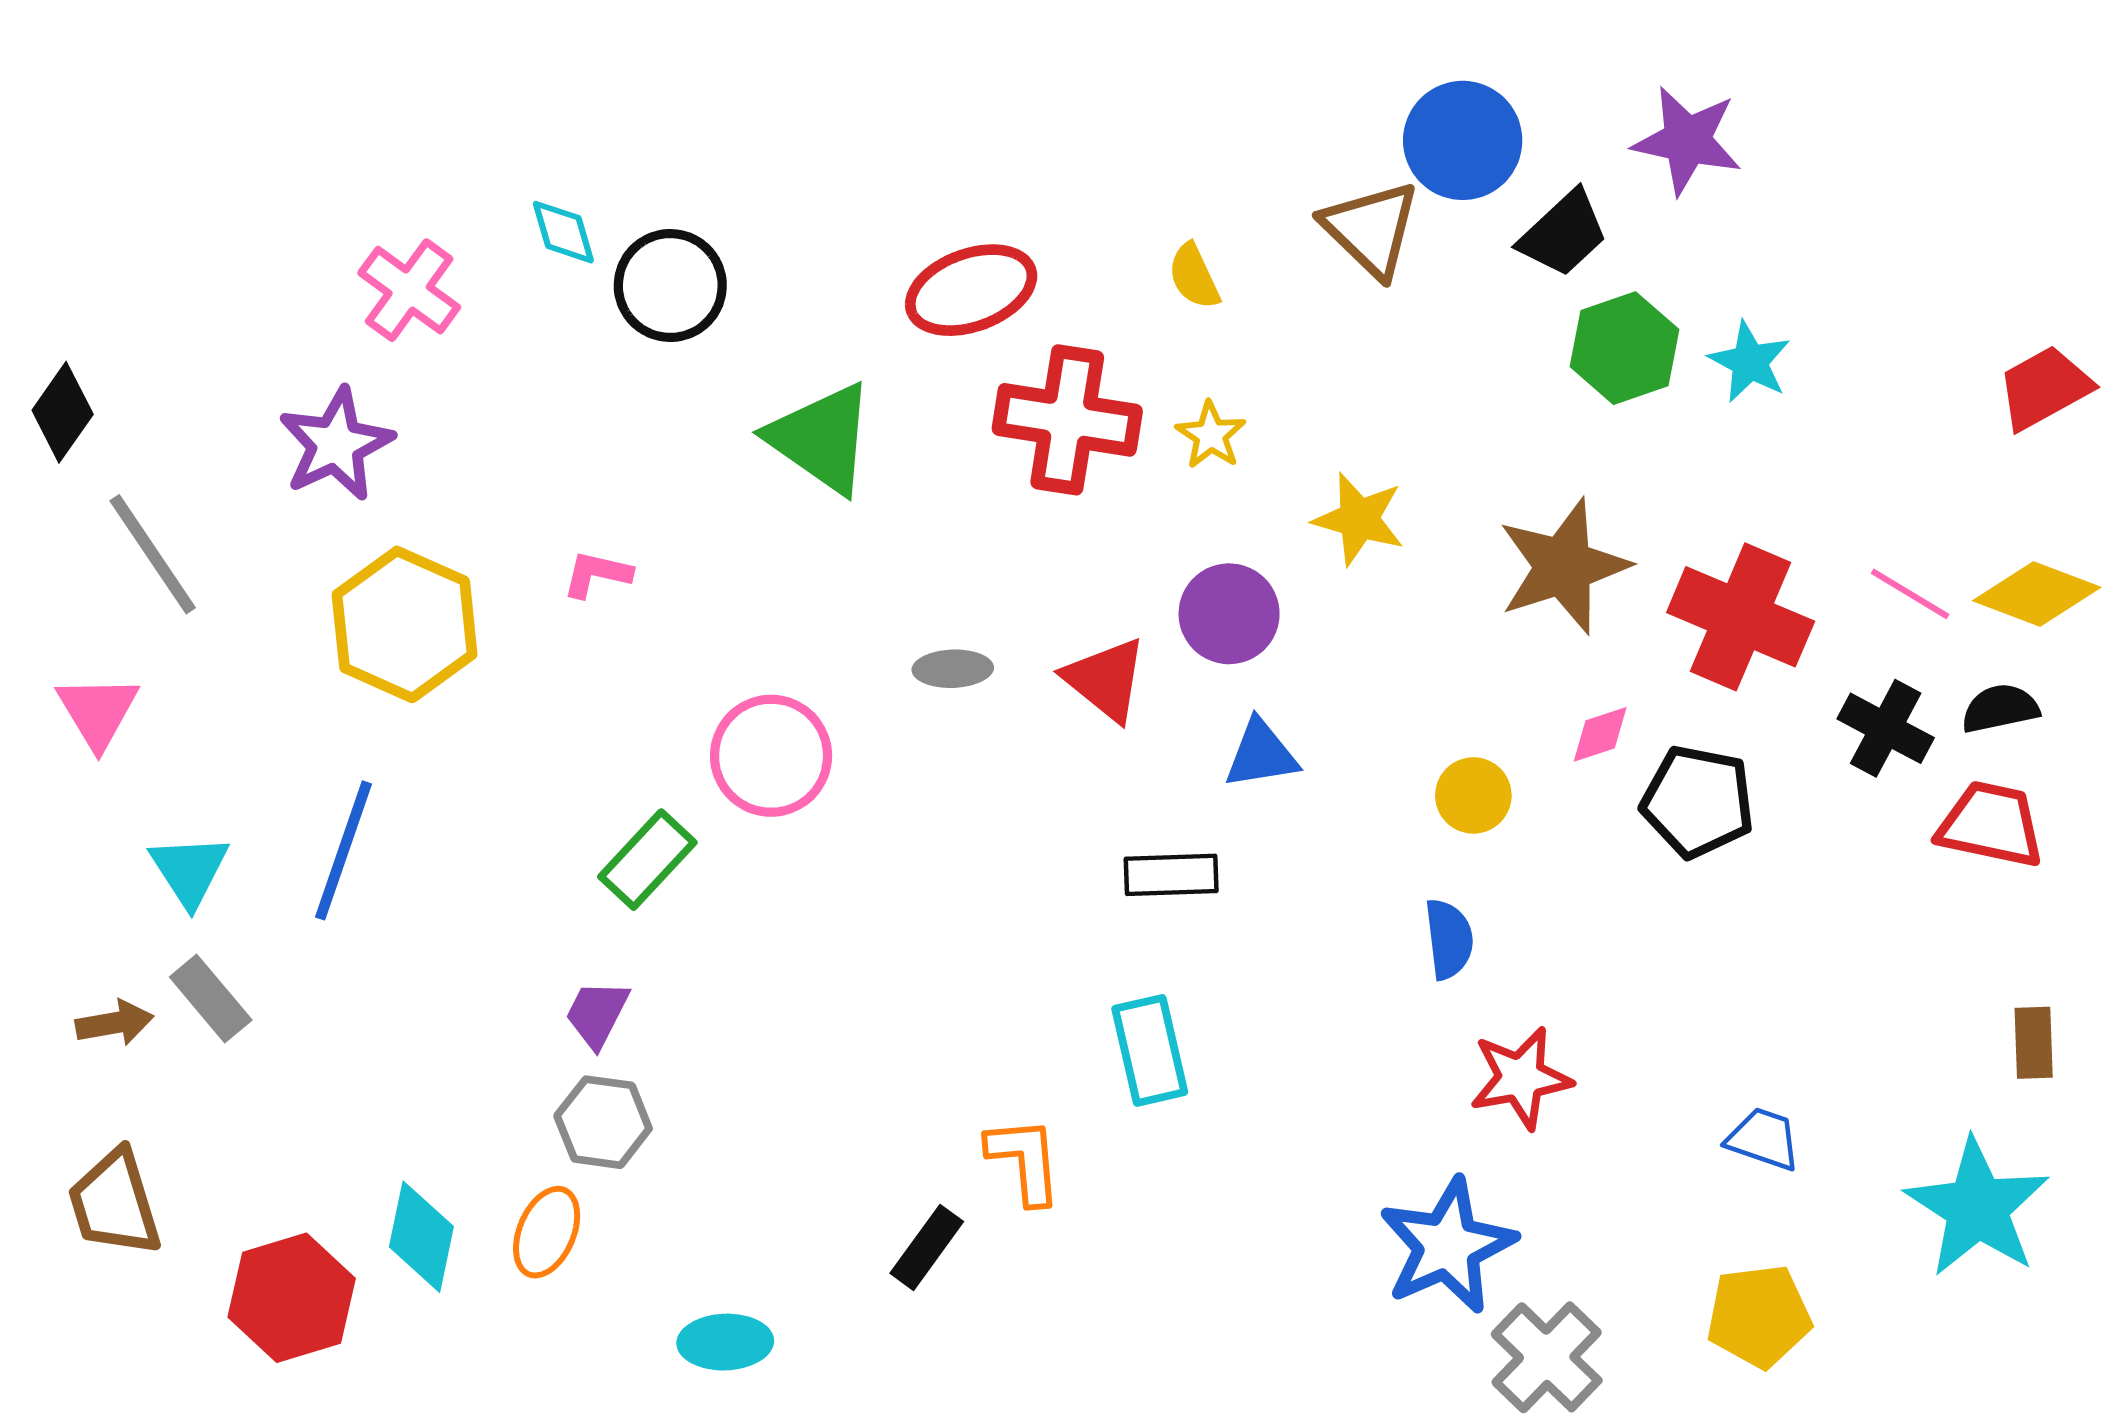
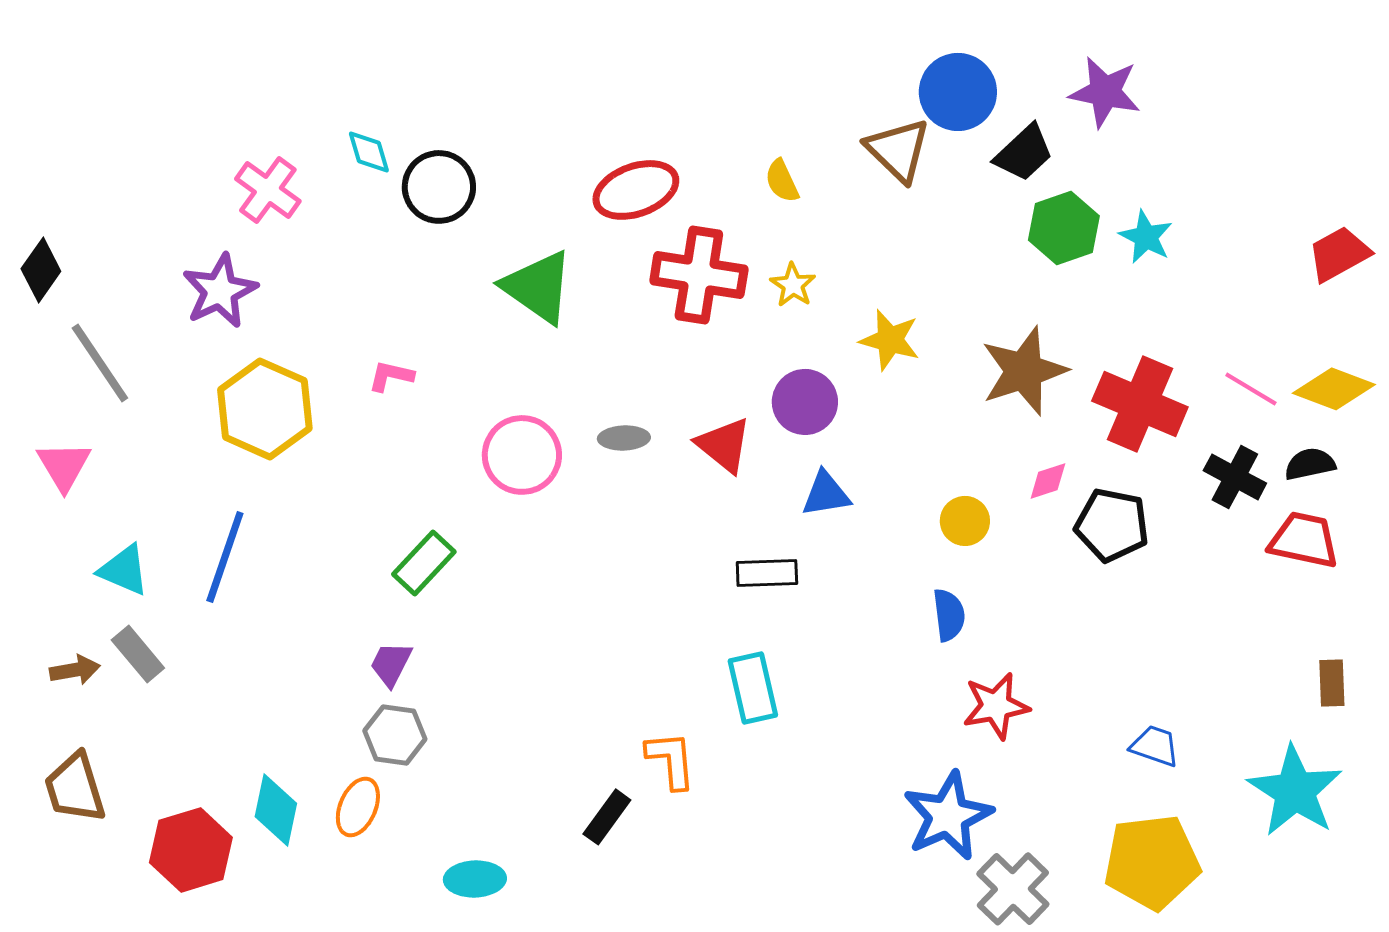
pink circle: (771, 756) -> (522, 455), moved
cyan triangle: (189, 870) -> (124, 570), turned -34
yellow pentagon: (1759, 1316) -> (1152, 862), size x1.4

